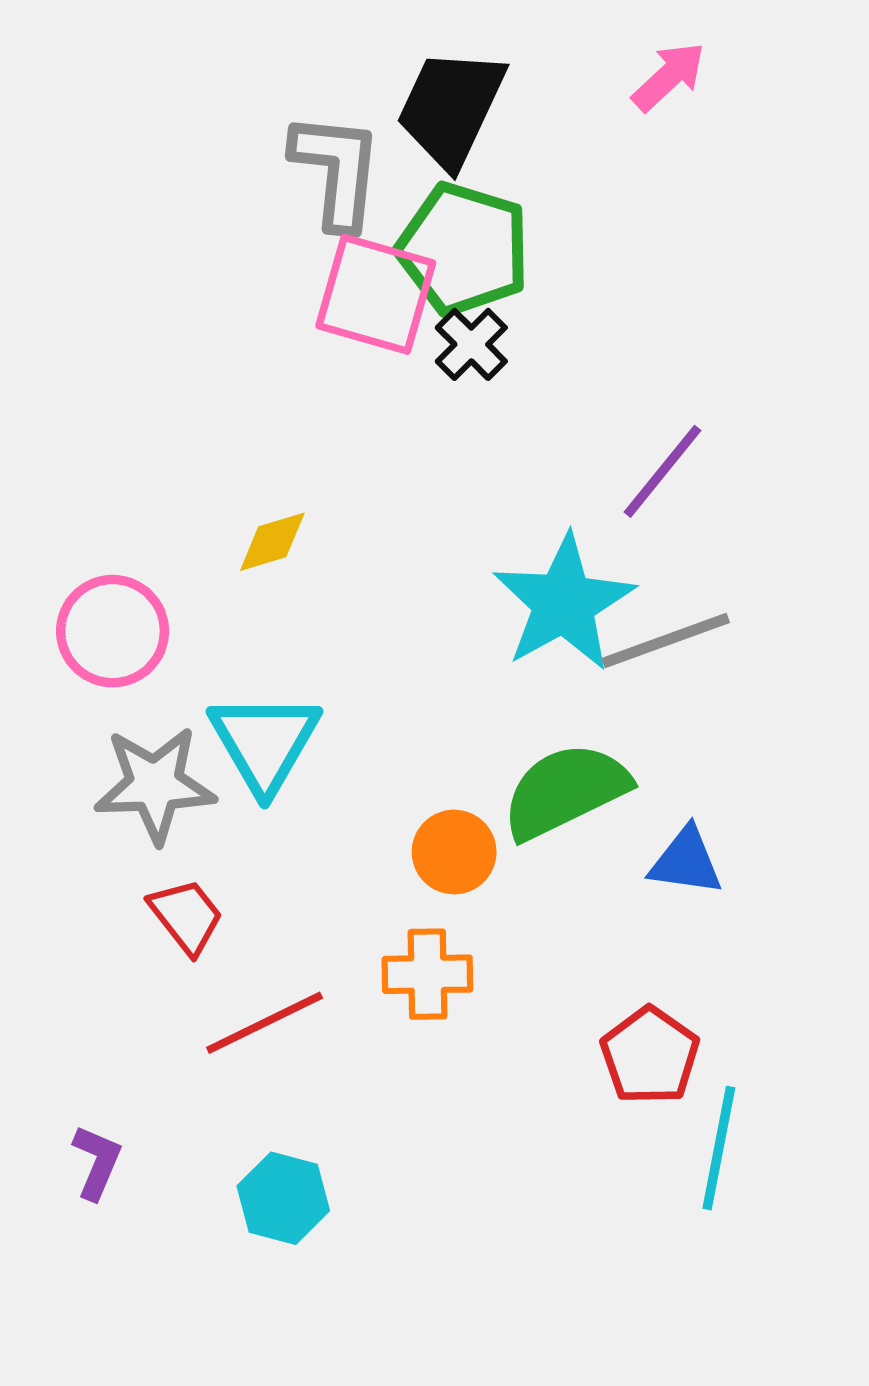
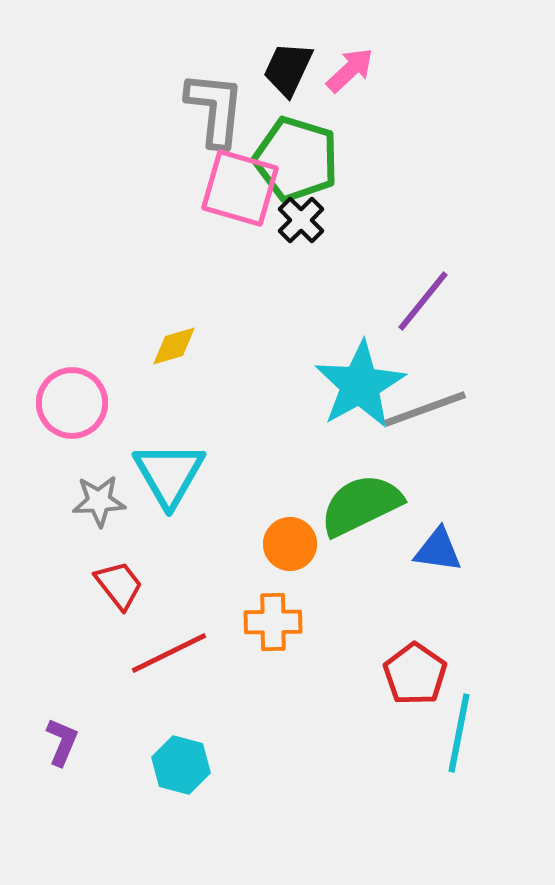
pink arrow: (669, 77) -> (350, 70), moved
black trapezoid: (451, 108) -> (288, 69), size x0.7
gray star: (155, 785) -> (99, 501), size x0.7

